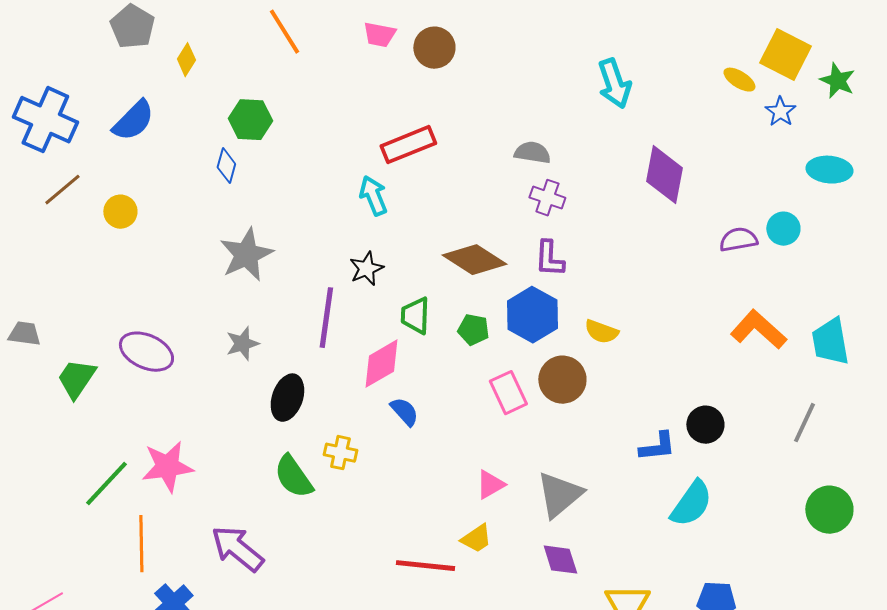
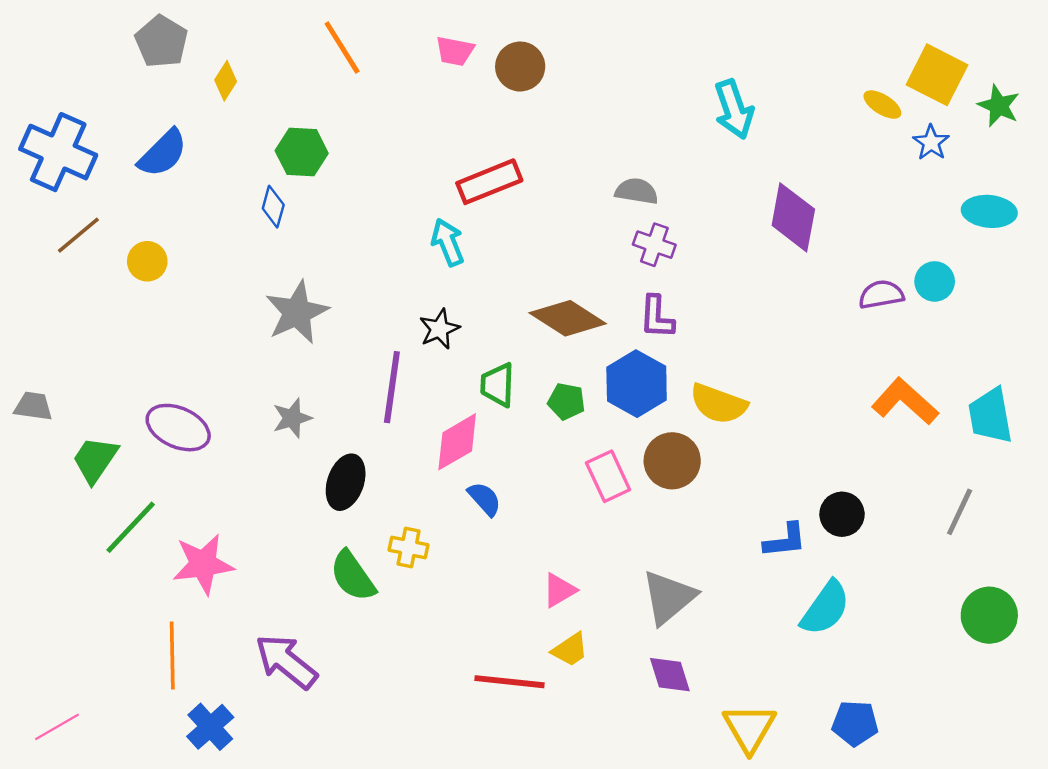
yellow semicircle: (601, 332) -> (718, 404), size x1.4
green line: (106, 484) -> (131, 527), moved
pink triangle: (490, 485) -> (559, 590), moved

